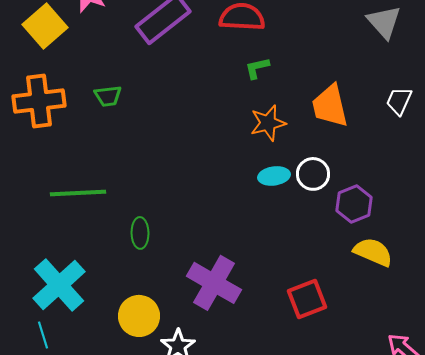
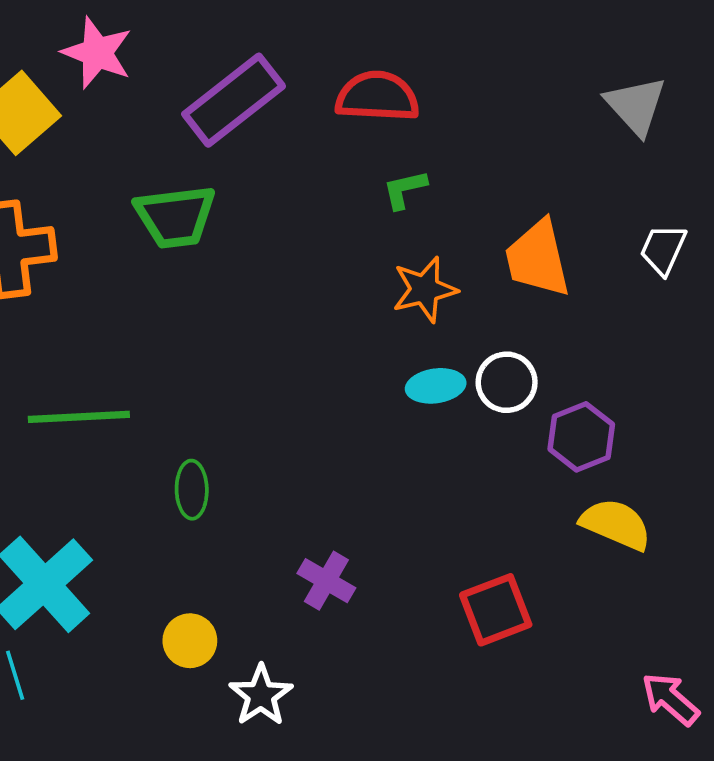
green trapezoid: (108, 96) -> (175, 217), moved, size x1.6
purple cross: (214, 283) -> (326, 581), size x0.6
yellow circle: (139, 316) -> (190, 641), size x0.7

